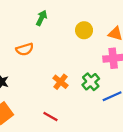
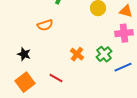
red line: (50, 116) -> (56, 78), moved

